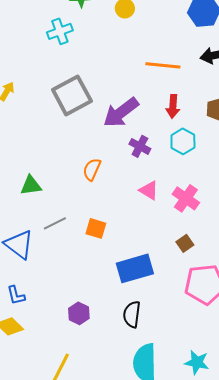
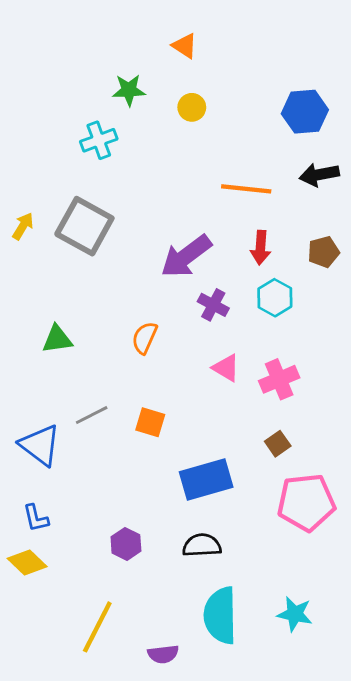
gray square: (72, 95) -> (84, 226), moved, turned -33
green triangle: (31, 185) -> (57, 339), moved
pink cross: (186, 198) -> (279, 379), turned 32
black semicircle: (132, 314) -> (202, 545), turned 80

